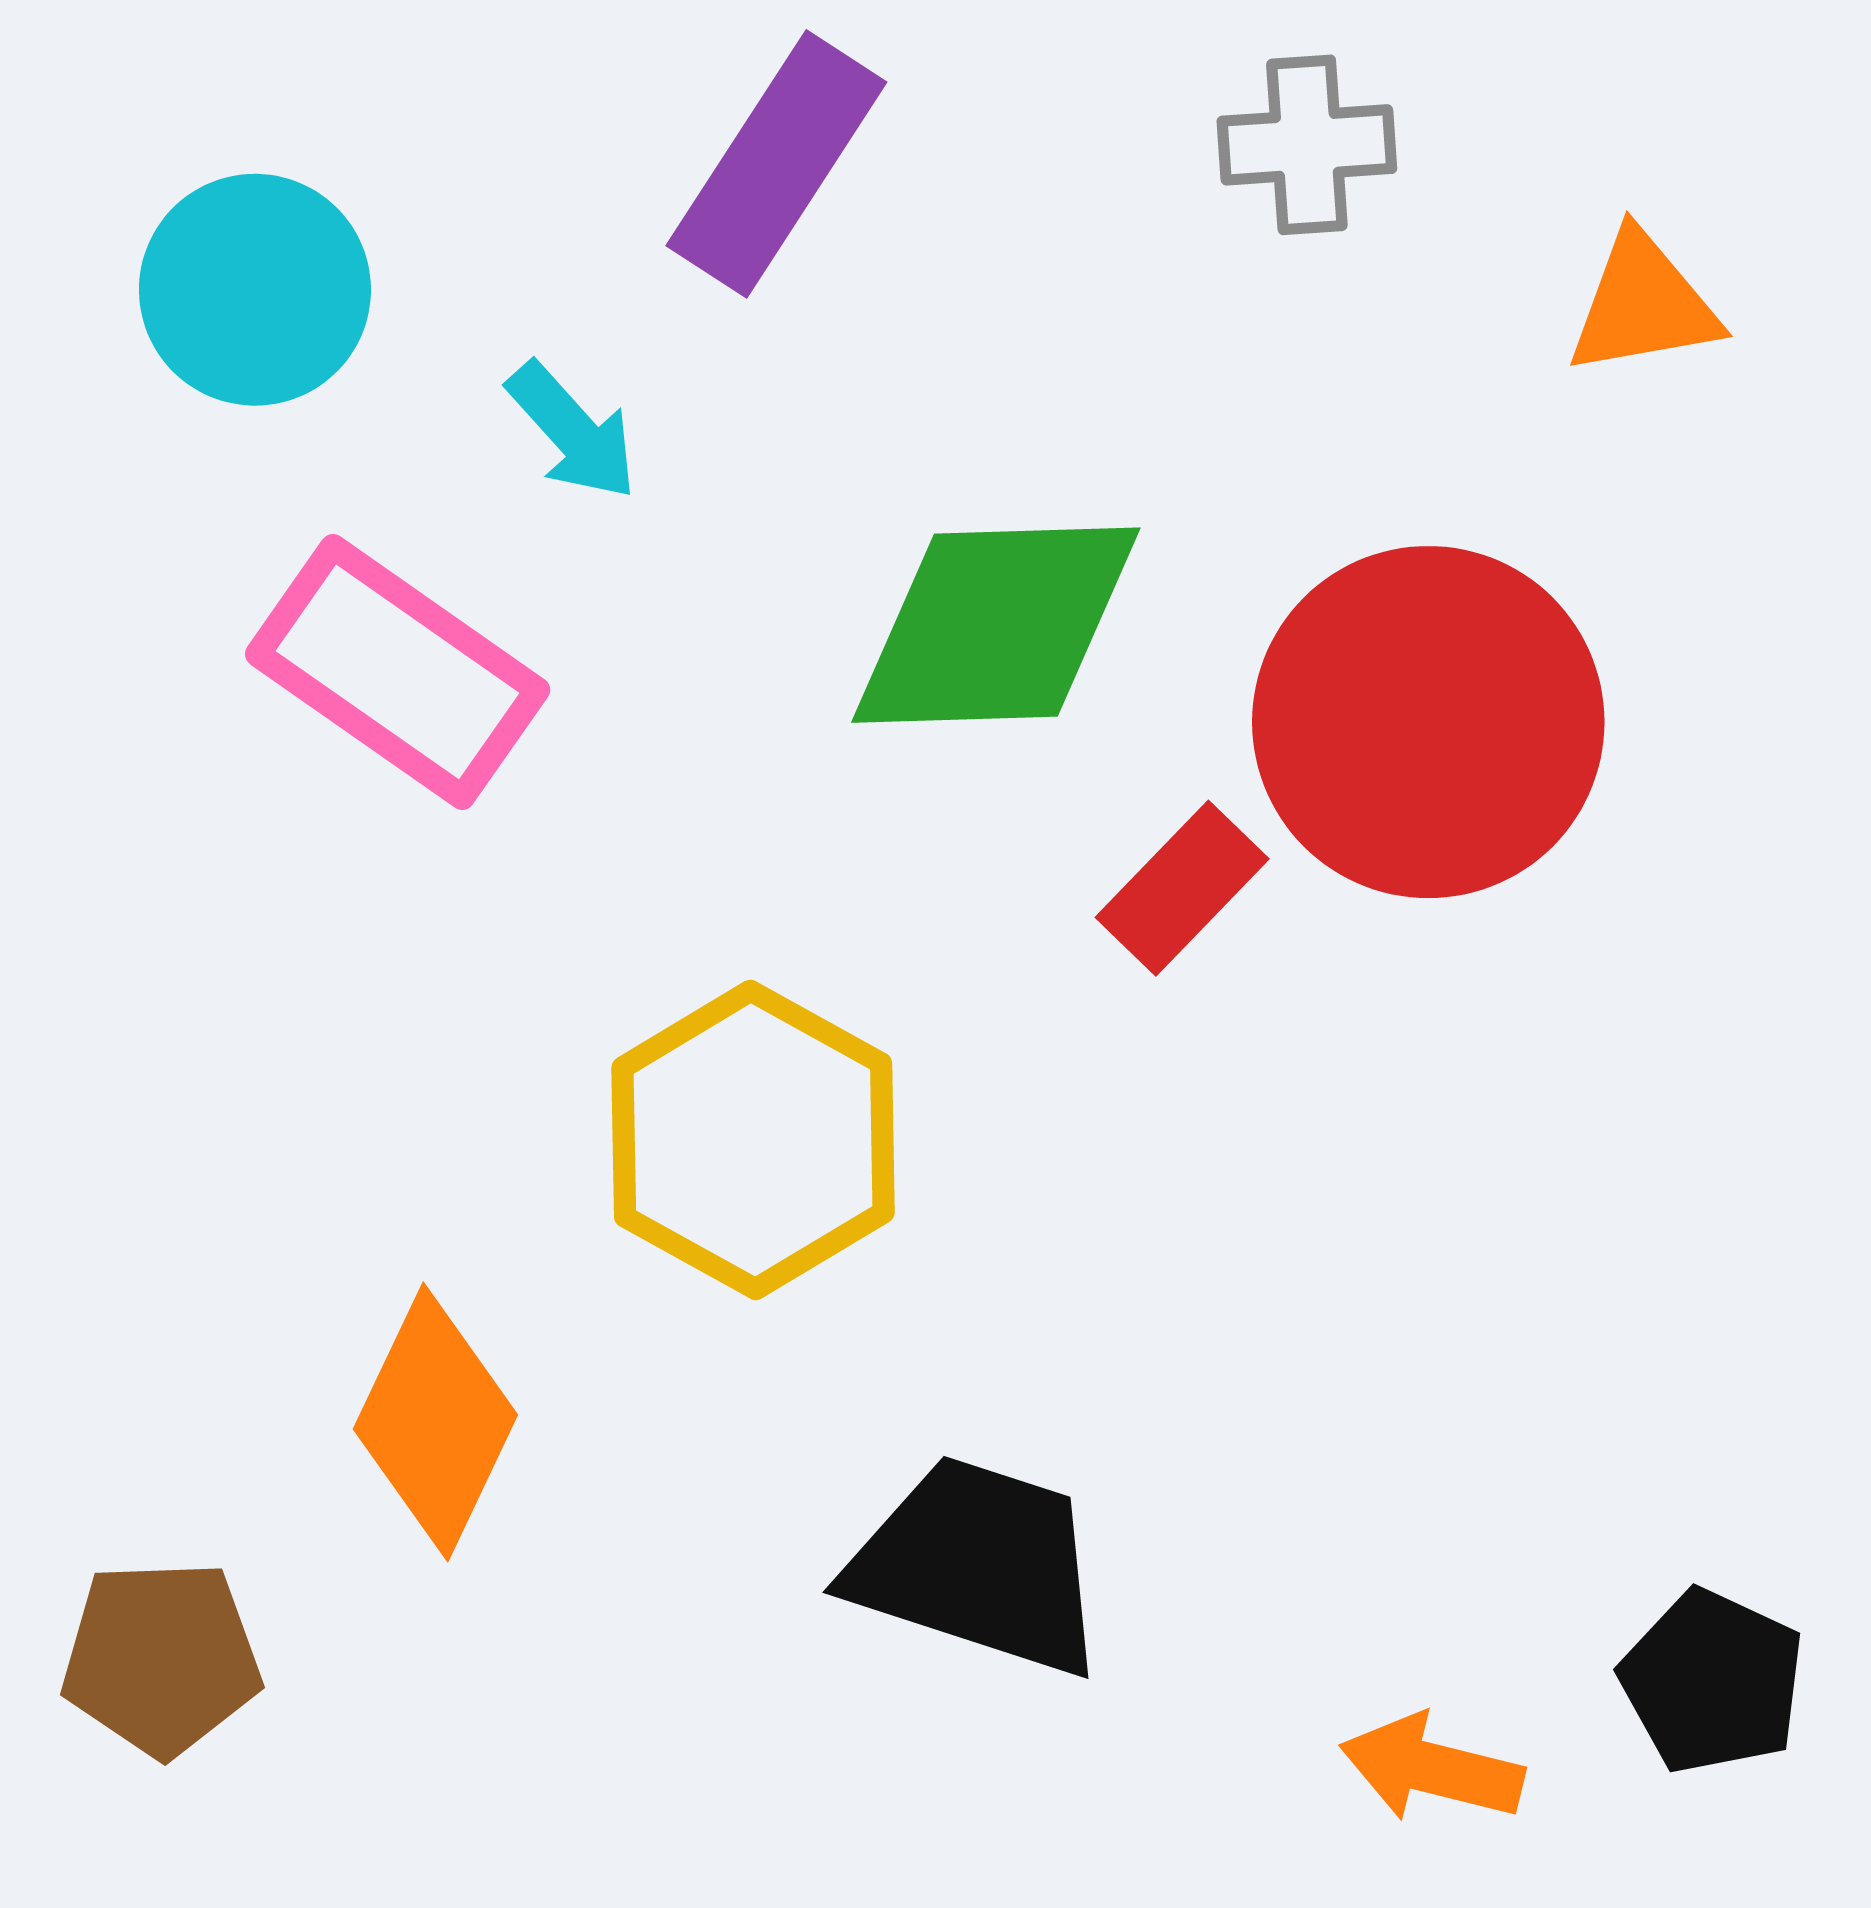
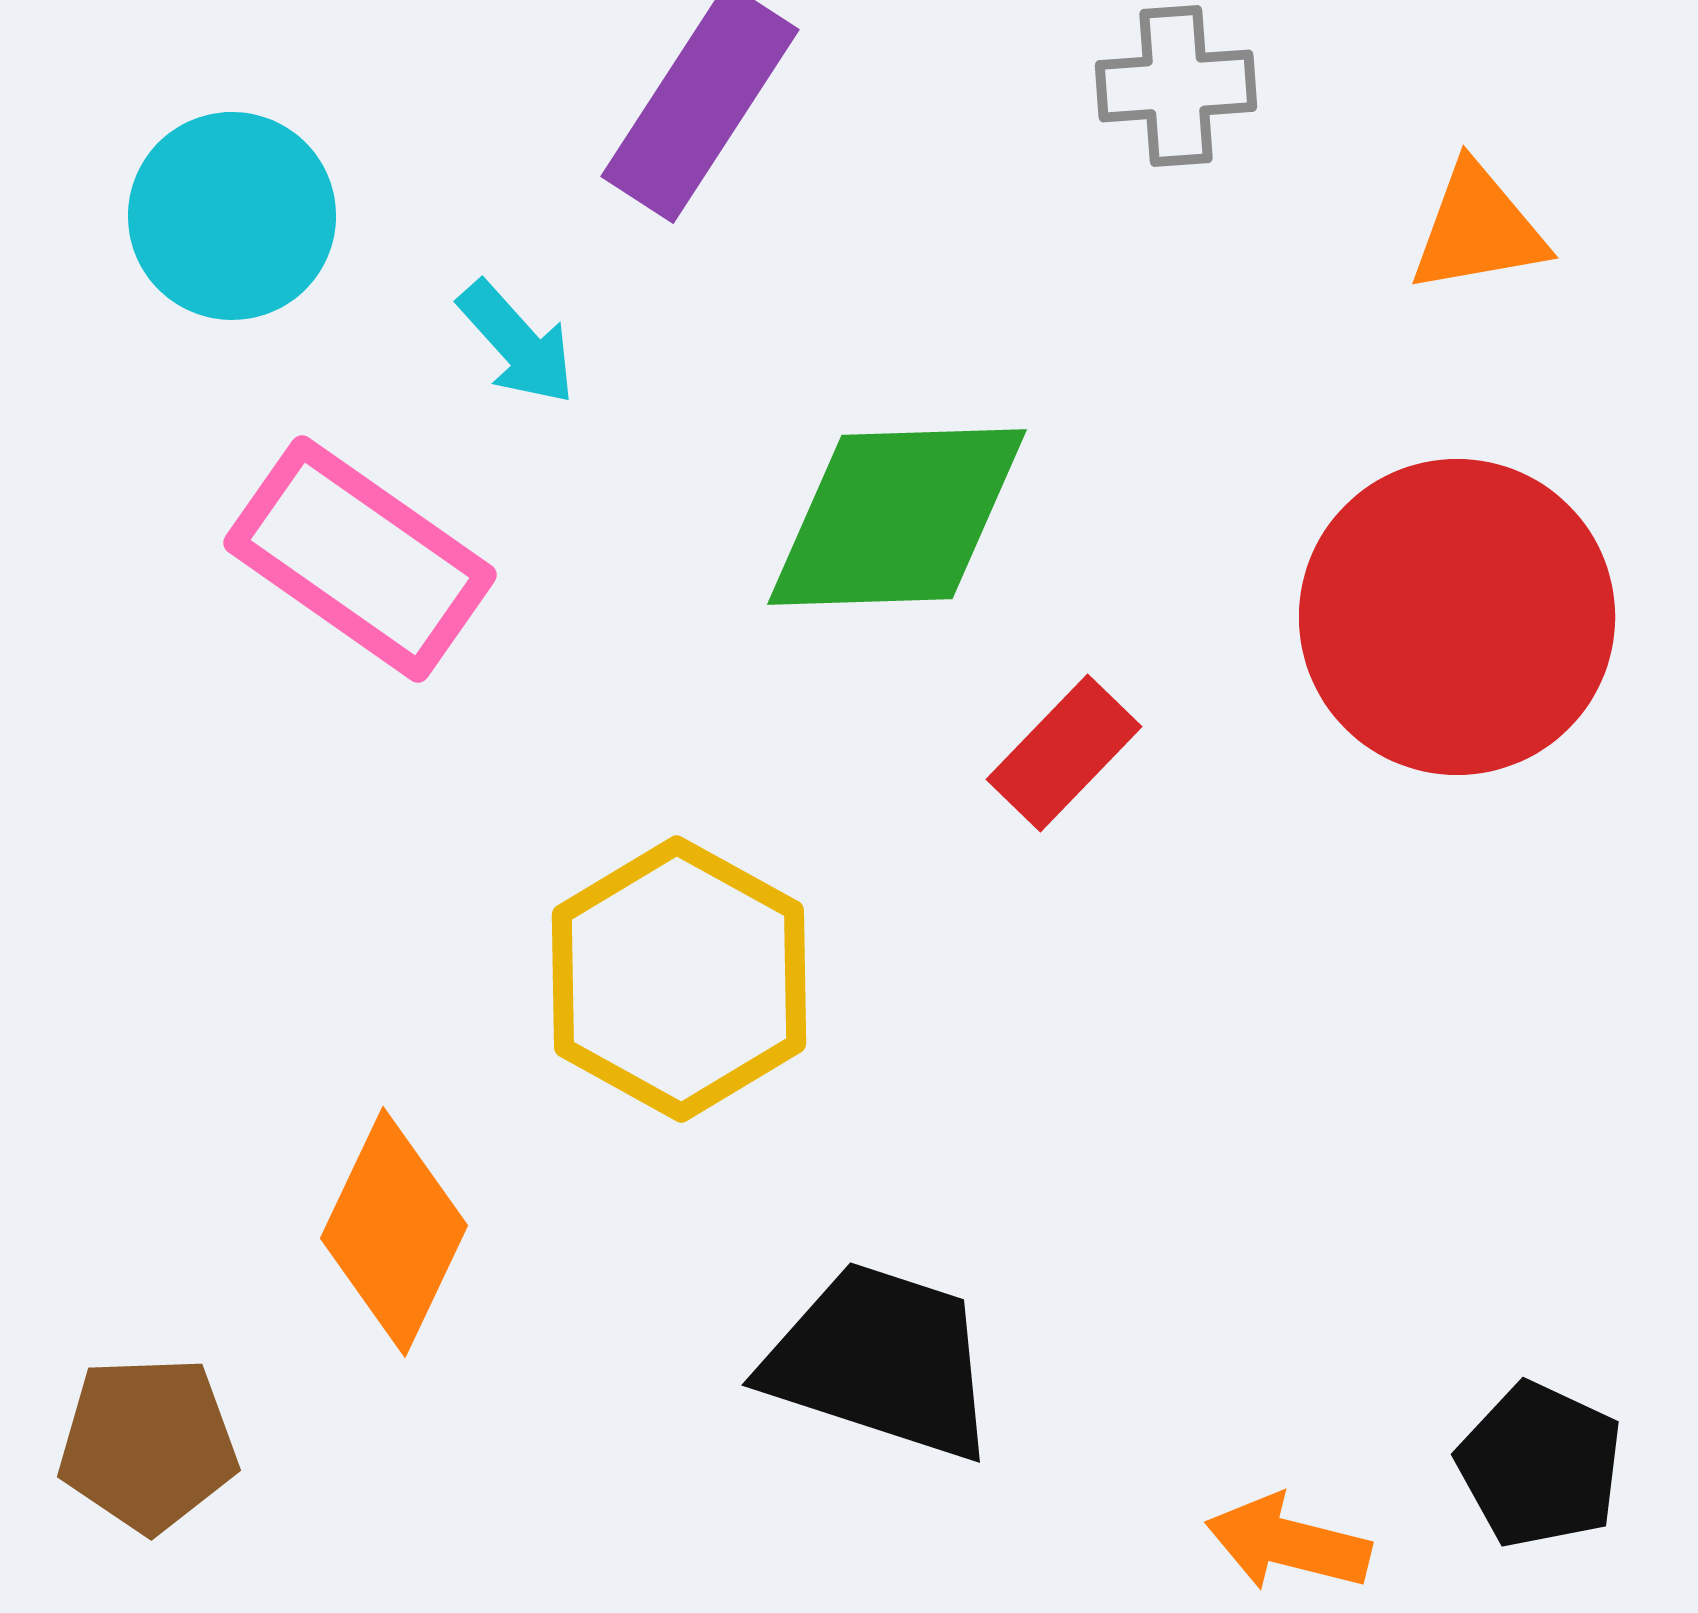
red circle: (1428, 722) -> (1457, 617), moved

